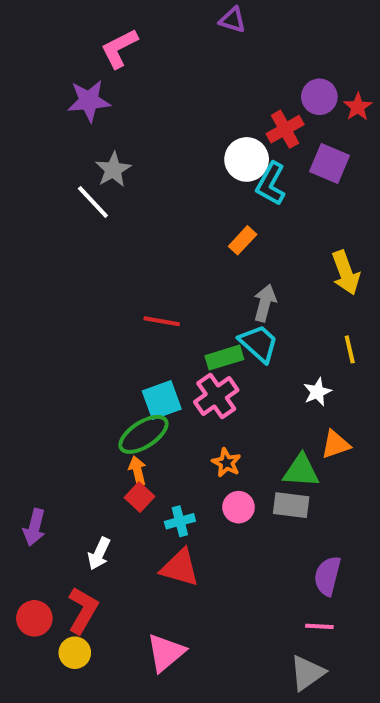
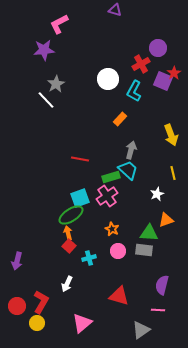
red star: (358, 107) -> (174, 73), moved
white circle: (247, 159) -> (108, 79), moved
white arrow: (99, 554) -> (67, 284), moved
red triangle: (180, 568) -> (119, 296), moved
gray triangle: (307, 673) -> (141, 330), moved

